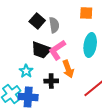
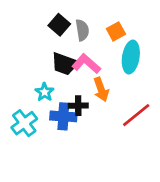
orange square: (86, 13) -> (116, 31), moved, turned -32
pink L-shape: (57, 50) -> (86, 64), turned 75
blue cross: (28, 97) -> (63, 116), moved

